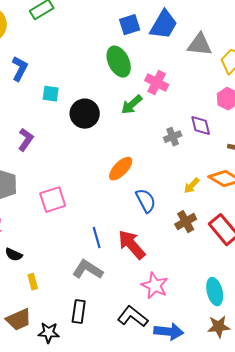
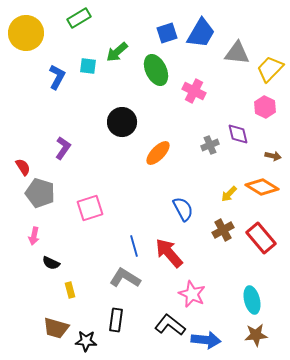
cyan square: (51, 94) -> (88, 66), moved
green arrow: (132, 105) -> (117, 52), moved
orange ellipse: (121, 169) -> (158, 153), moved
brown trapezoid: (19, 320) -> (56, 328), turned 40

